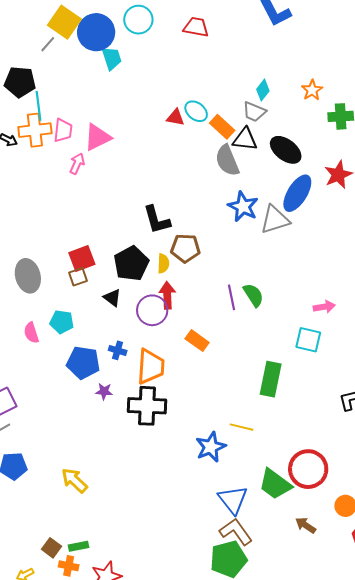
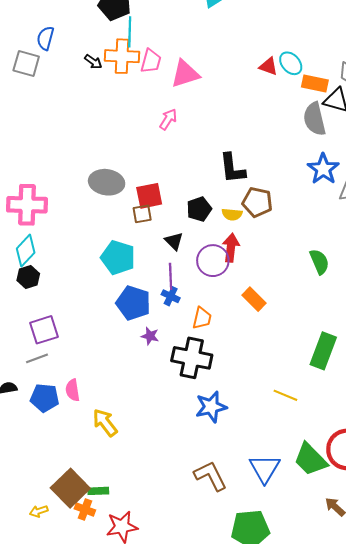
orange rectangle: (222, 127) -> (315, 83), turned -40
pink arrow: (77, 164) -> (168, 119), moved
black pentagon: (131, 263) -> (199, 209), size x0.7
yellow semicircle: (163, 264) -> (232, 214), turned 84
gray ellipse: (28, 276) -> (107, 182), moved, turned -76
purple line: (232, 297) -> (171, 276), moved
cyan pentagon: (62, 322) -> (118, 258), size x1.4
pink semicircle: (31, 333) -> (73, 390), moved
orange trapezoid: (151, 366) -> (202, 318), size x0.6
blue star: (211, 447) -> (211, 407), moved
brown L-shape: (236, 532) -> (211, 476), moved
brown square: (51, 548) -> (70, 488), size x1.8

